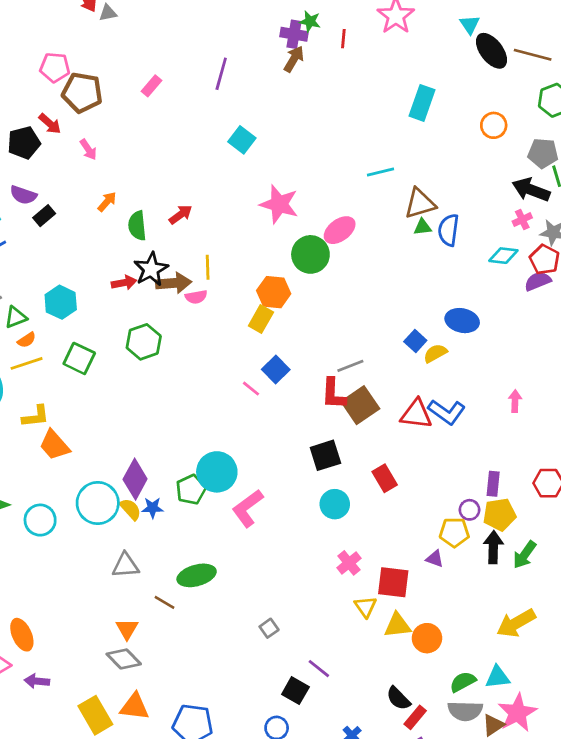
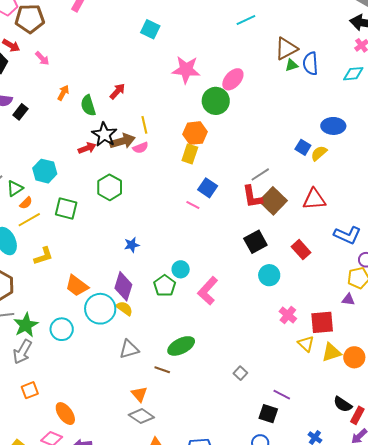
cyan line: (380, 172) -> (246, 20), moved
blue L-shape: (447, 412) -> (347, 235), moved
orange trapezoid: (54, 445) -> (77, 286), moved
cyan circle: (217, 472) -> (181, 269), size x0.6
blue star: (153, 508) -> (132, 245), moved

